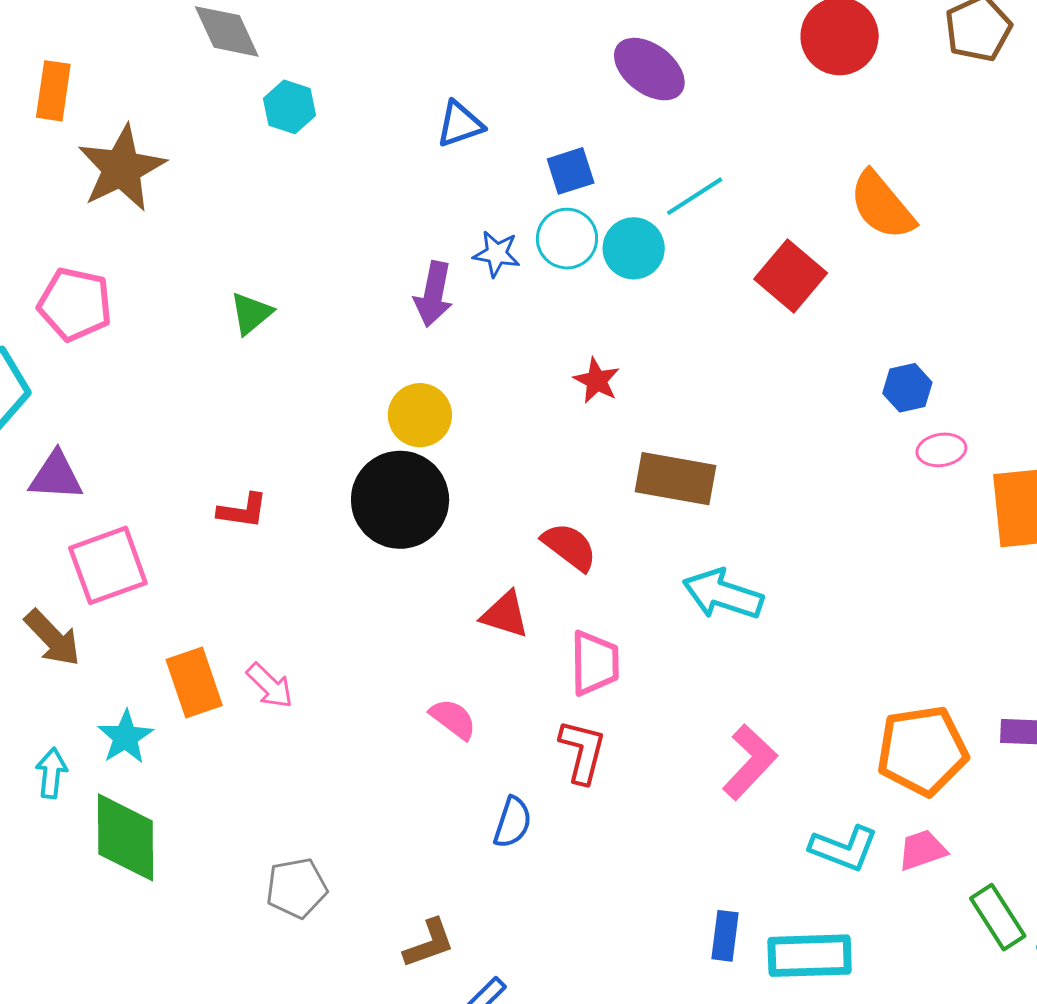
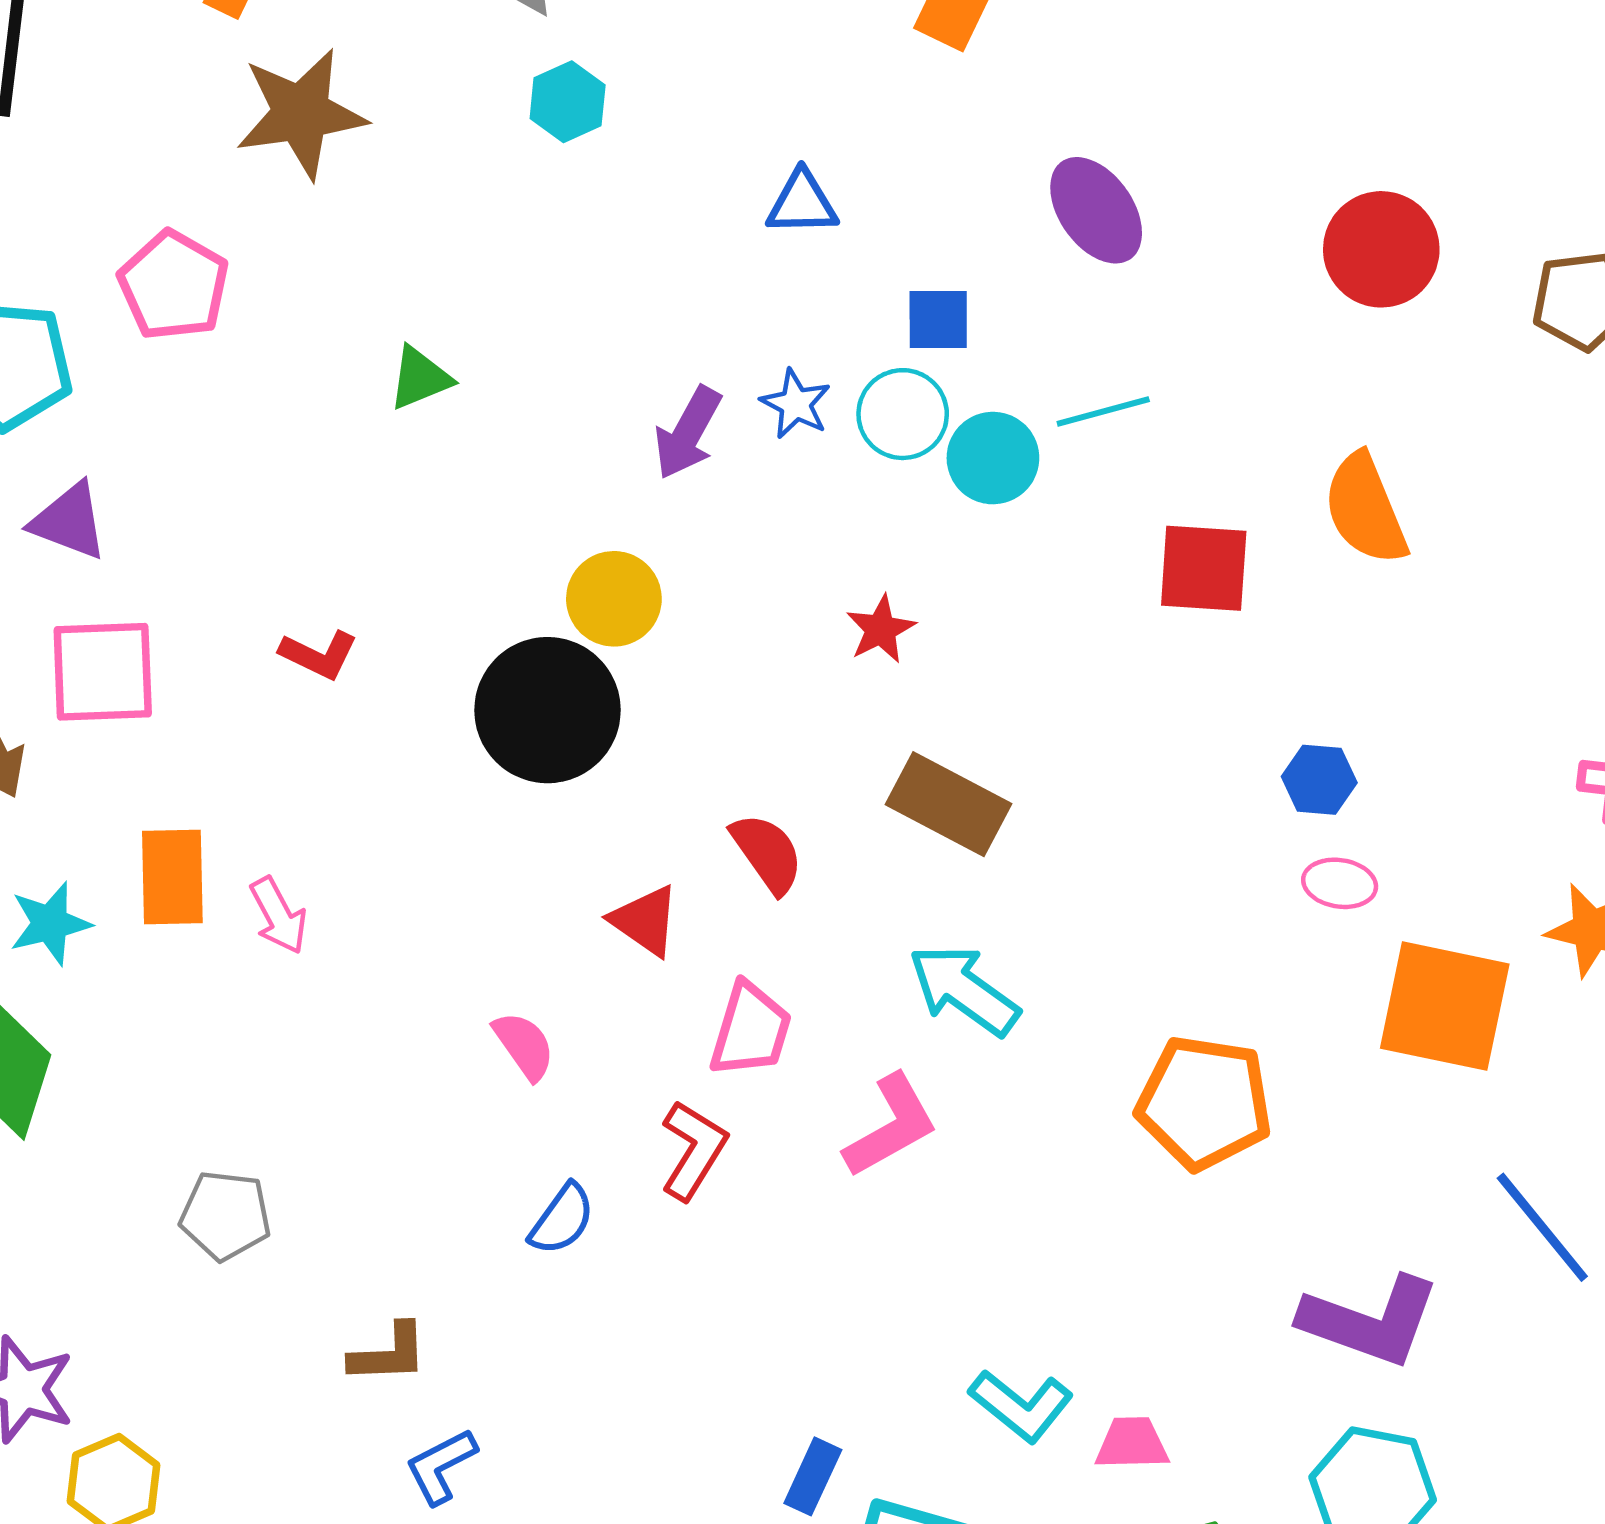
red square: (791, 276) -> (1204, 568), turned 36
orange pentagon: (922, 751) -> (1204, 1103), moved
pink L-shape: (750, 762) -> (891, 1126), moved

